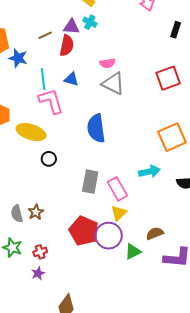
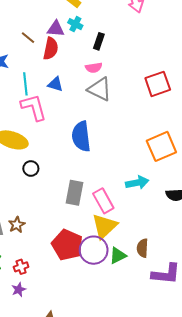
black rectangle: (176, 30) -> (99, 41), moved
brown line: (45, 35) -> (28, 38), turned 64
yellow triangle: (119, 213) -> (104, 226), size x1.5
brown semicircle: (155, 233) -> (142, 248), turned -66
green triangle: (133, 251) -> (118, 256), moved

